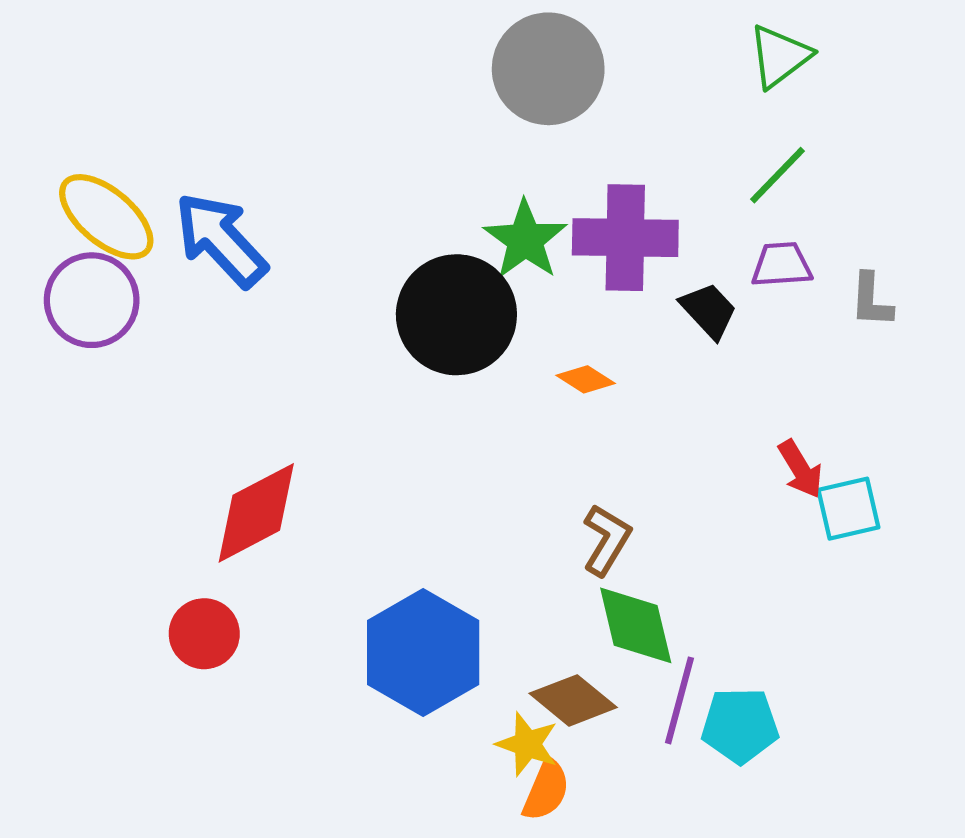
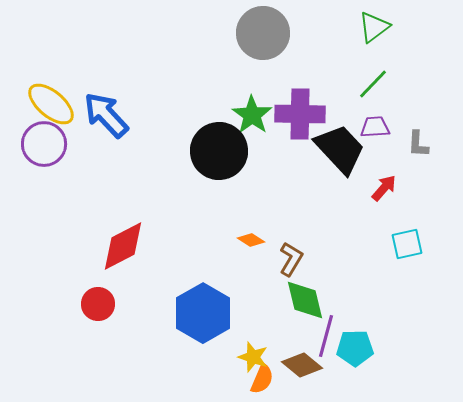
black trapezoid: (709, 311) -> (340, 149), size x1.8
orange diamond: (586, 379) -> (251, 240), moved
red arrow: (800, 469) -> (384, 188), moved, turned -108
brown diamond: (573, 700) -> (302, 365), moved

